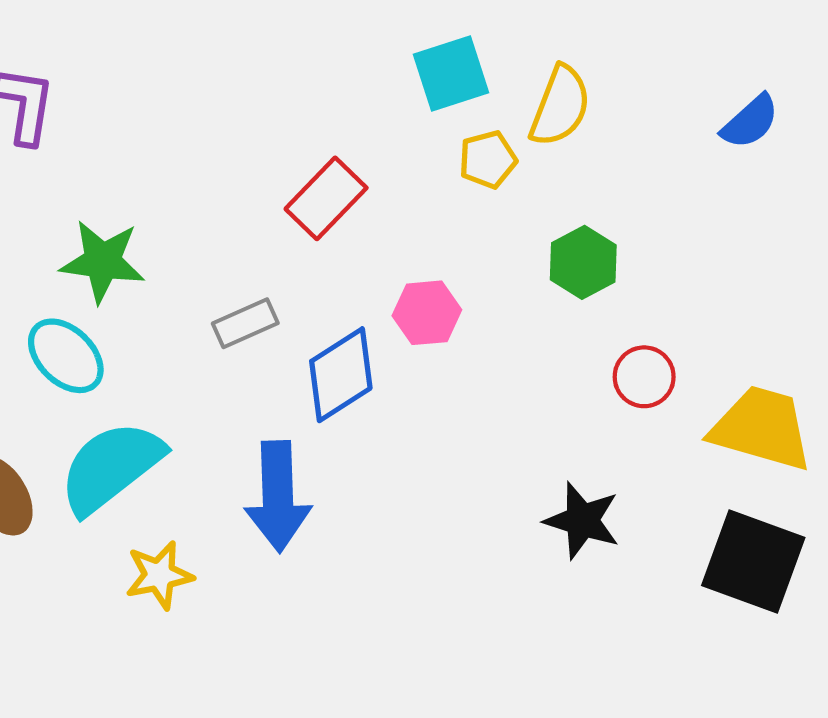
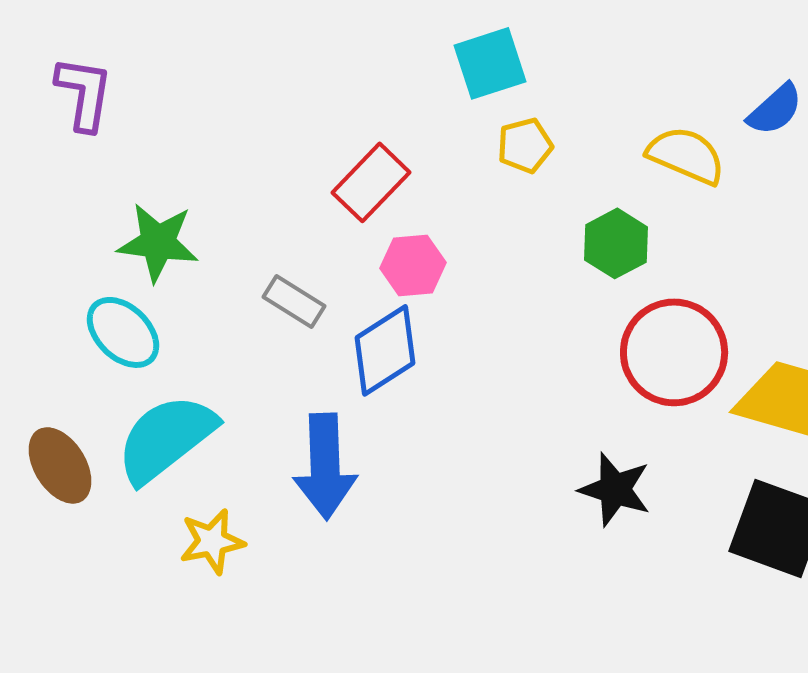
yellow semicircle: (560, 106) -> (686, 155), moved, turned -88
pink hexagon: (427, 313) -> (413, 265), moved
gray rectangle: (245, 323) -> (294, 301), turned 56
red circle: (644, 377) -> (674, 352), size x1.8

